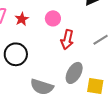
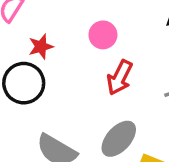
red star: (22, 19) -> (41, 47), moved

